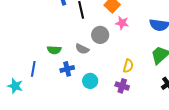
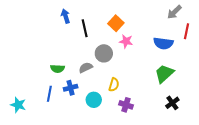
gray semicircle: (82, 49) -> (86, 68), turned 128
yellow semicircle: (128, 66) -> (114, 85), moved
blue line: (33, 69) -> (49, 94), moved

